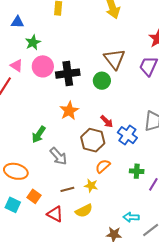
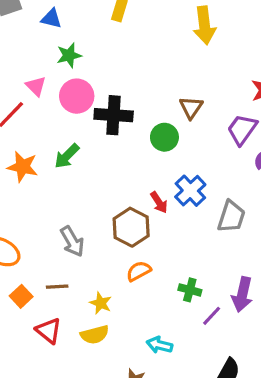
brown triangle: (114, 59) -> (191, 107), size x0.7
orange star: (69, 111) -> (23, 167), moved, turned 30
green arrow: (39, 134) -> (67, 156), moved
blue cross: (127, 135) -> (190, 191), moved
yellow star: (91, 186) -> (101, 303), moved
brown line: (67, 189) -> (57, 287), moved
cyan arrow: (131, 217) -> (159, 345), moved

